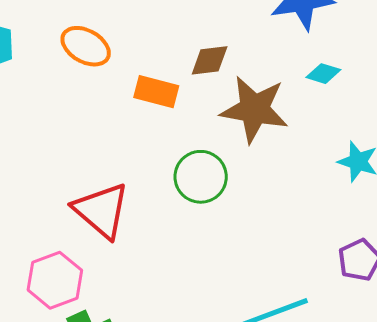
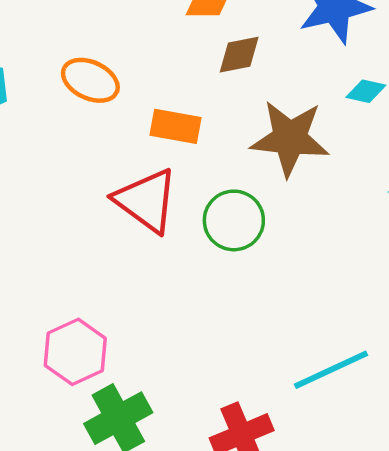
brown diamond: (210, 60) -> (239, 55), moved
red triangle: (101, 210) -> (146, 200), moved

